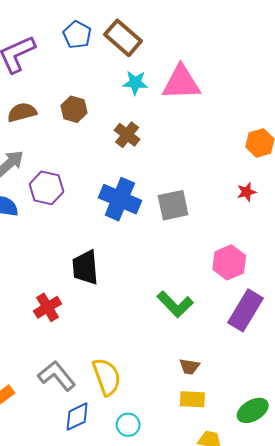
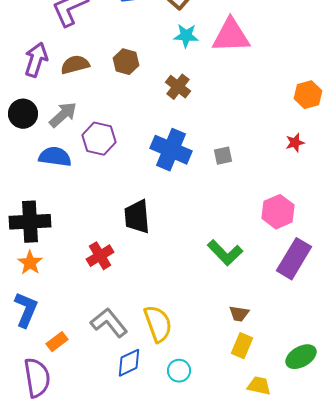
gray square: (173, 205) -> (223, 156), size x0.6
yellow rectangle: (192, 399) -> (242, 346), turned -70

